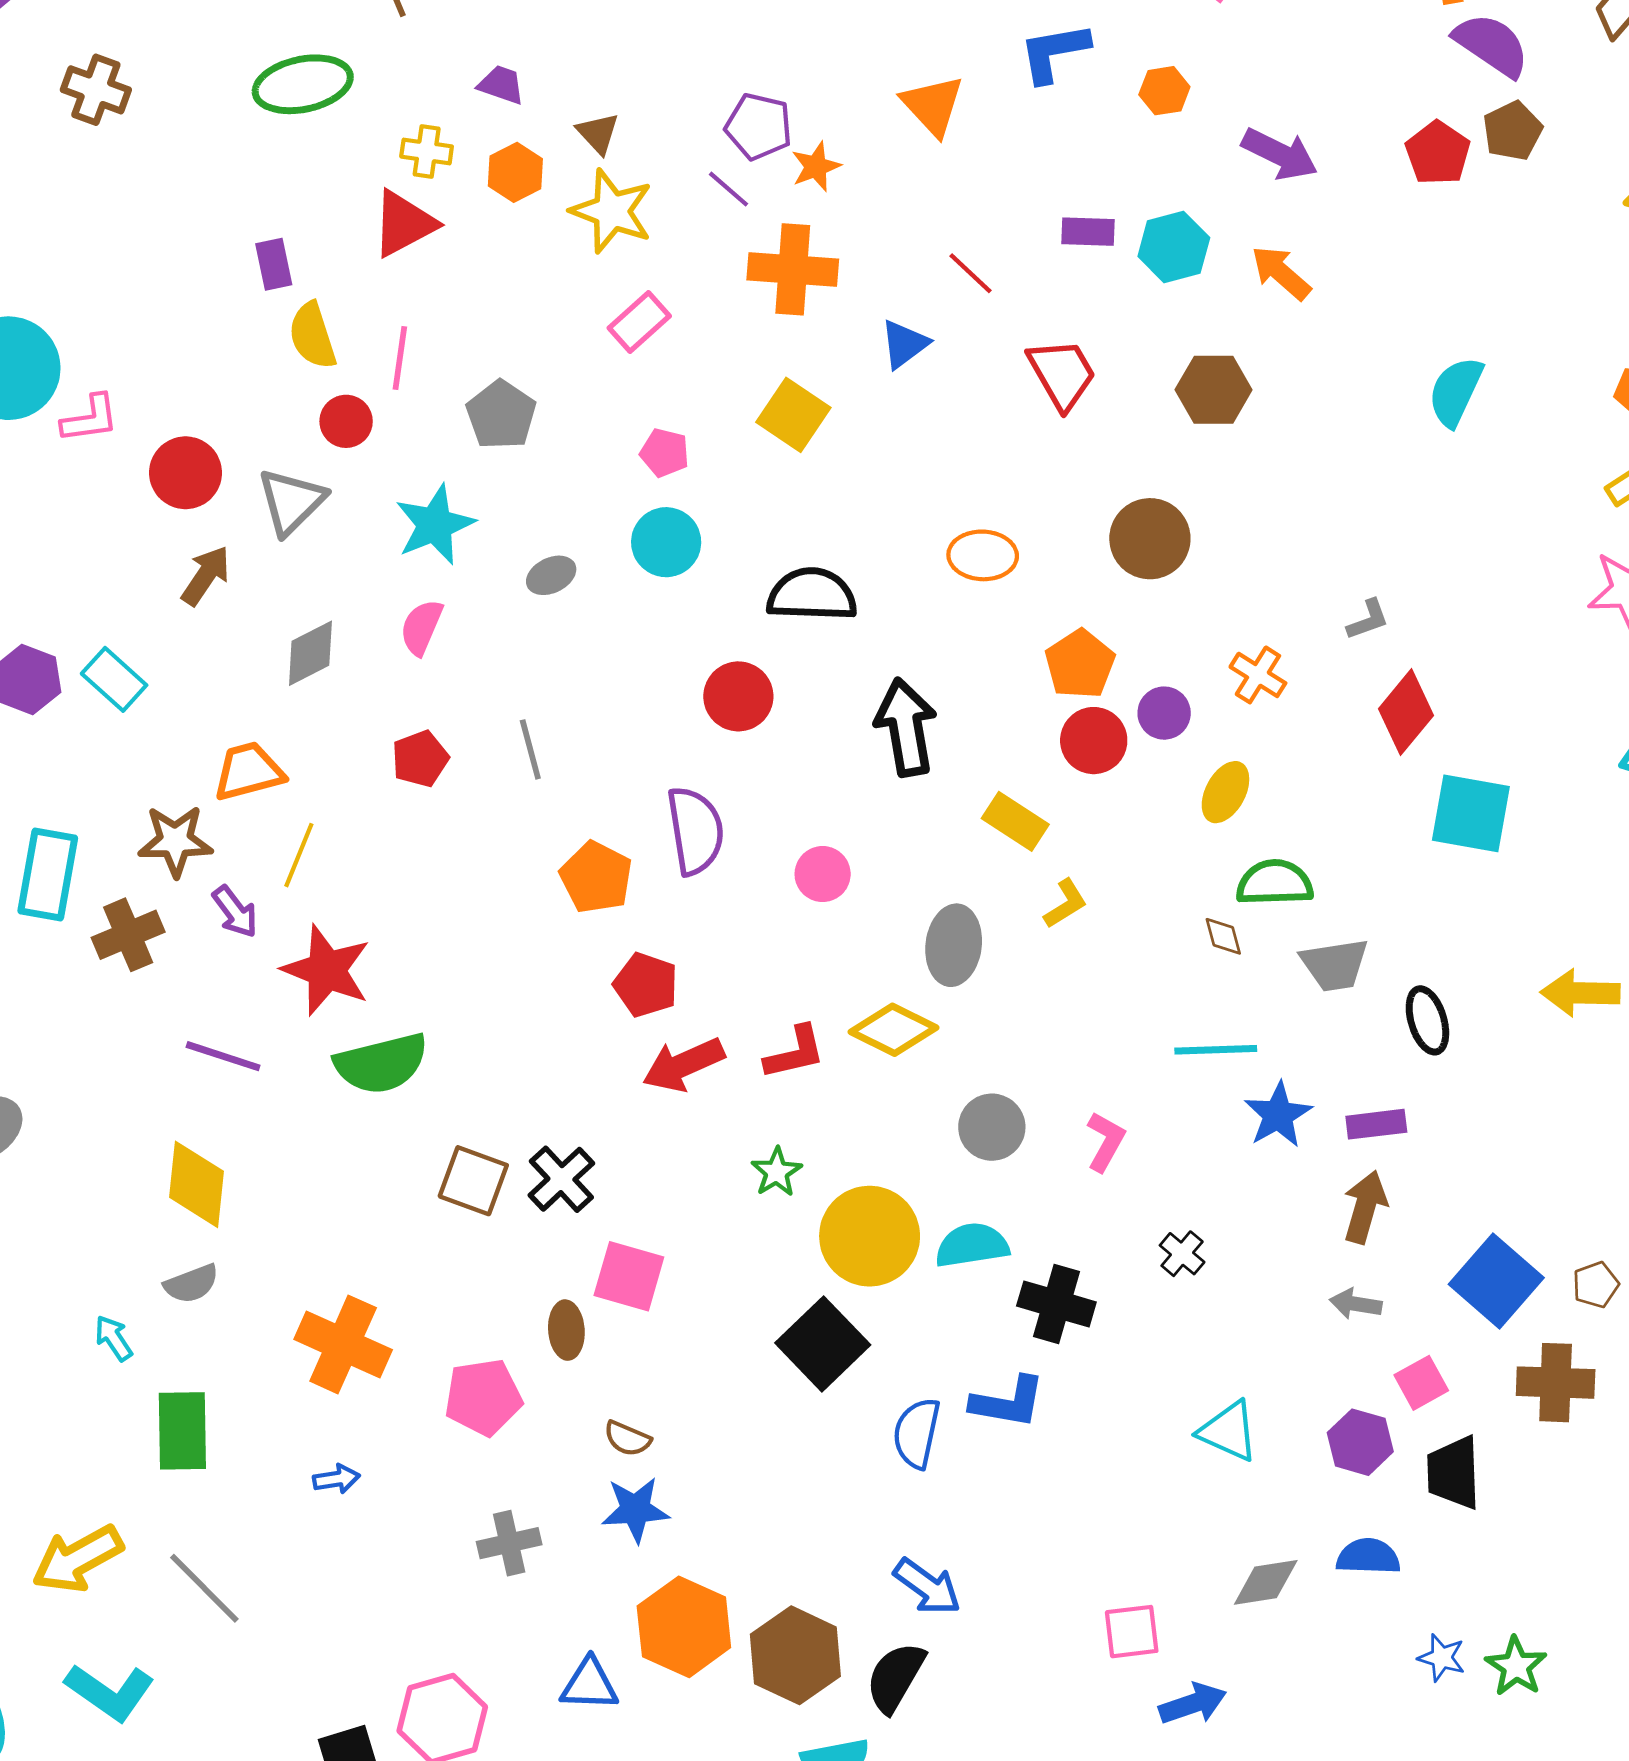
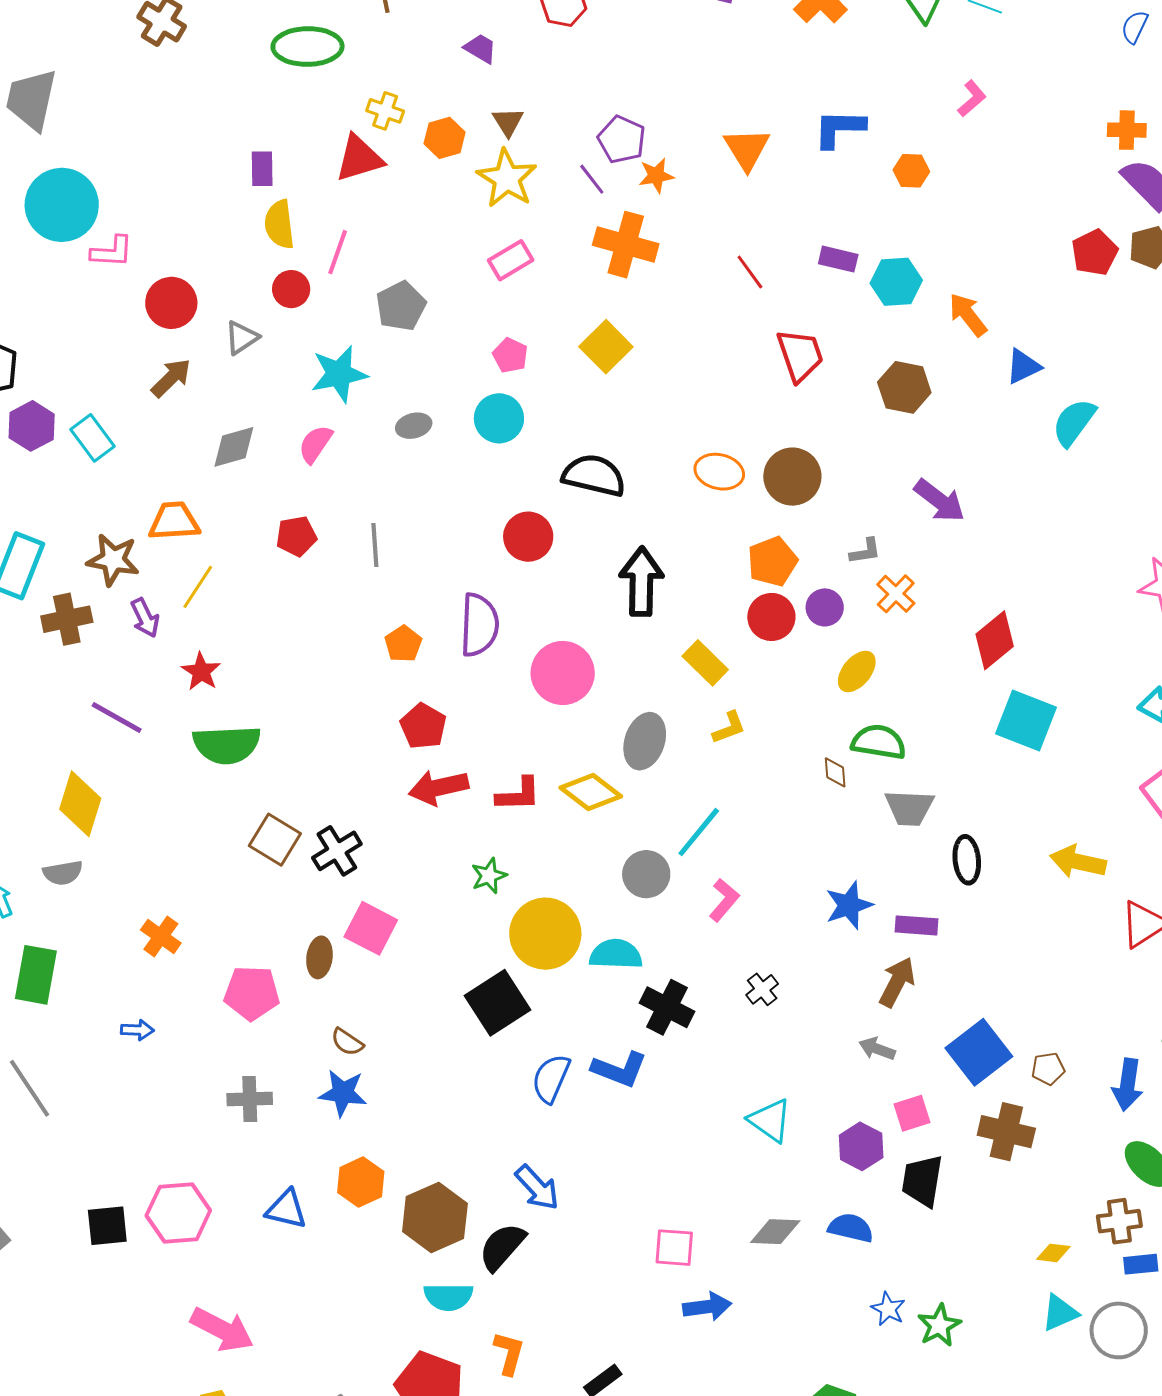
purple trapezoid: (501, 85) -> (480, 48), moved
purple arrow: (1280, 154) -> (939, 501), moved
blue triangle: (904, 344) -> (1023, 366), moved
gray triangle: (291, 501) -> (242, 338), size x0.7
brown circle: (1150, 539) -> (792, 477), moved
gray L-shape: (1368, 620) -> (865, 551), moved
pink circle: (823, 874) -> (563, 673), size x1.6
orange pentagon: (596, 877) -> (403, 644), size x0.7
red star: (326, 970) -> (201, 672), size x0.6
cyan line: (1216, 1050) -> (699, 832), moved, turned -60
orange cross: (343, 1344) -> (161, 937), size x0.6
orange hexagon: (684, 1627) -> (361, 1182), size x0.7

